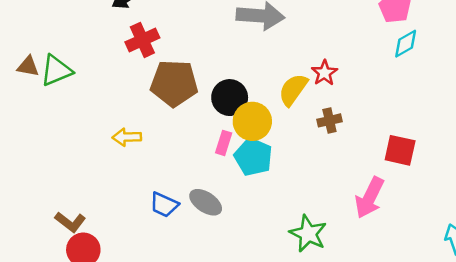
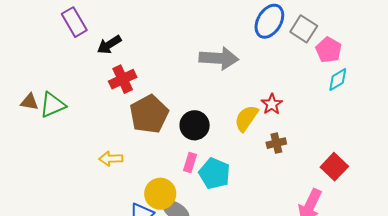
brown pentagon: (174, 83) -> (149, 114), turned -30
yellow circle: (252, 121) -> (160, 194), moved
red square: (400, 150) -> (334, 167), turned 32

